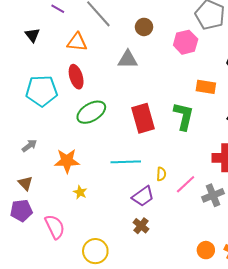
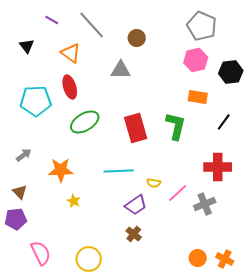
orange triangle: (77, 42) -> (71, 53), turned 30
pink hexagon: (186, 42) -> (196, 60), moved
yellow semicircle: (161, 174) -> (154, 183), turned 96
pink semicircle: (55, 227) -> (41, 253), moved

